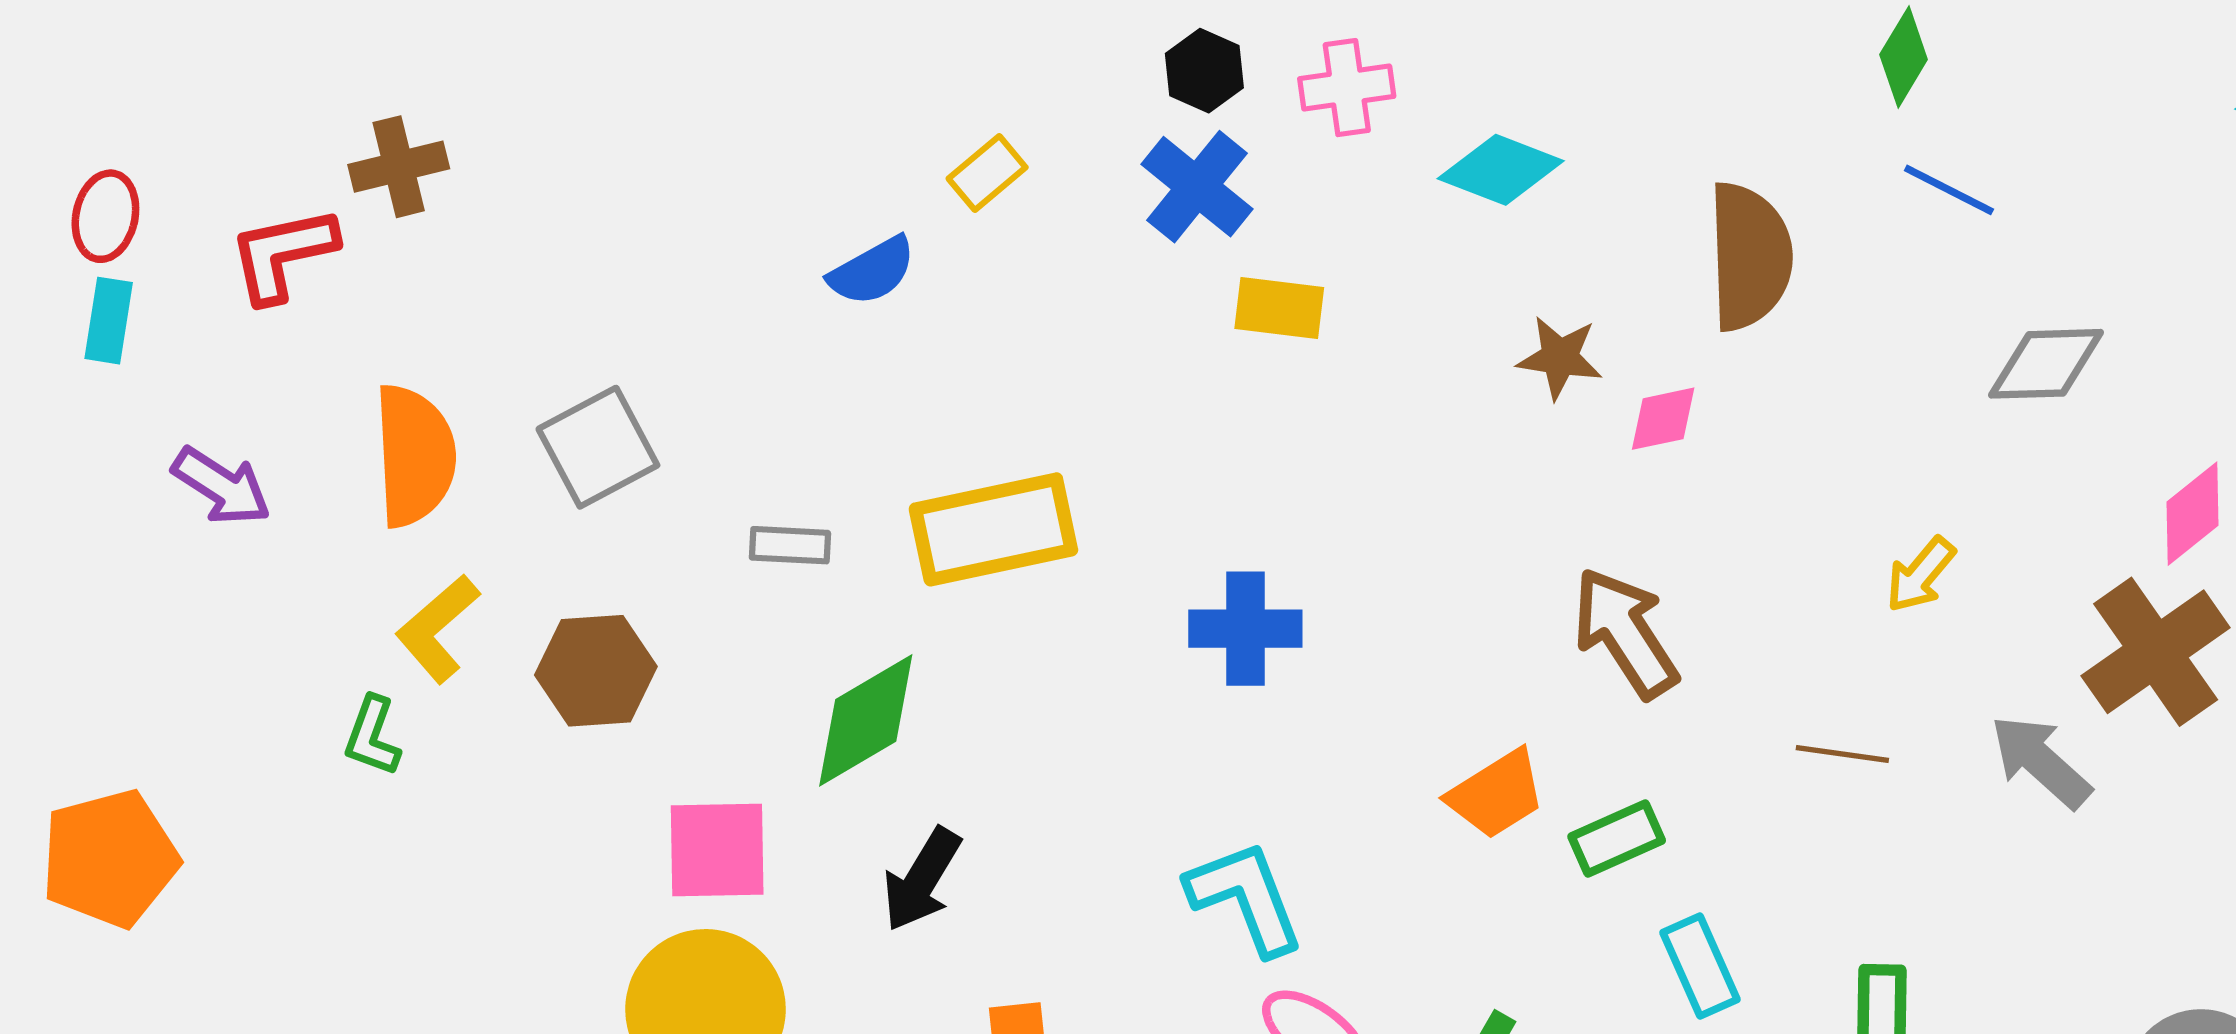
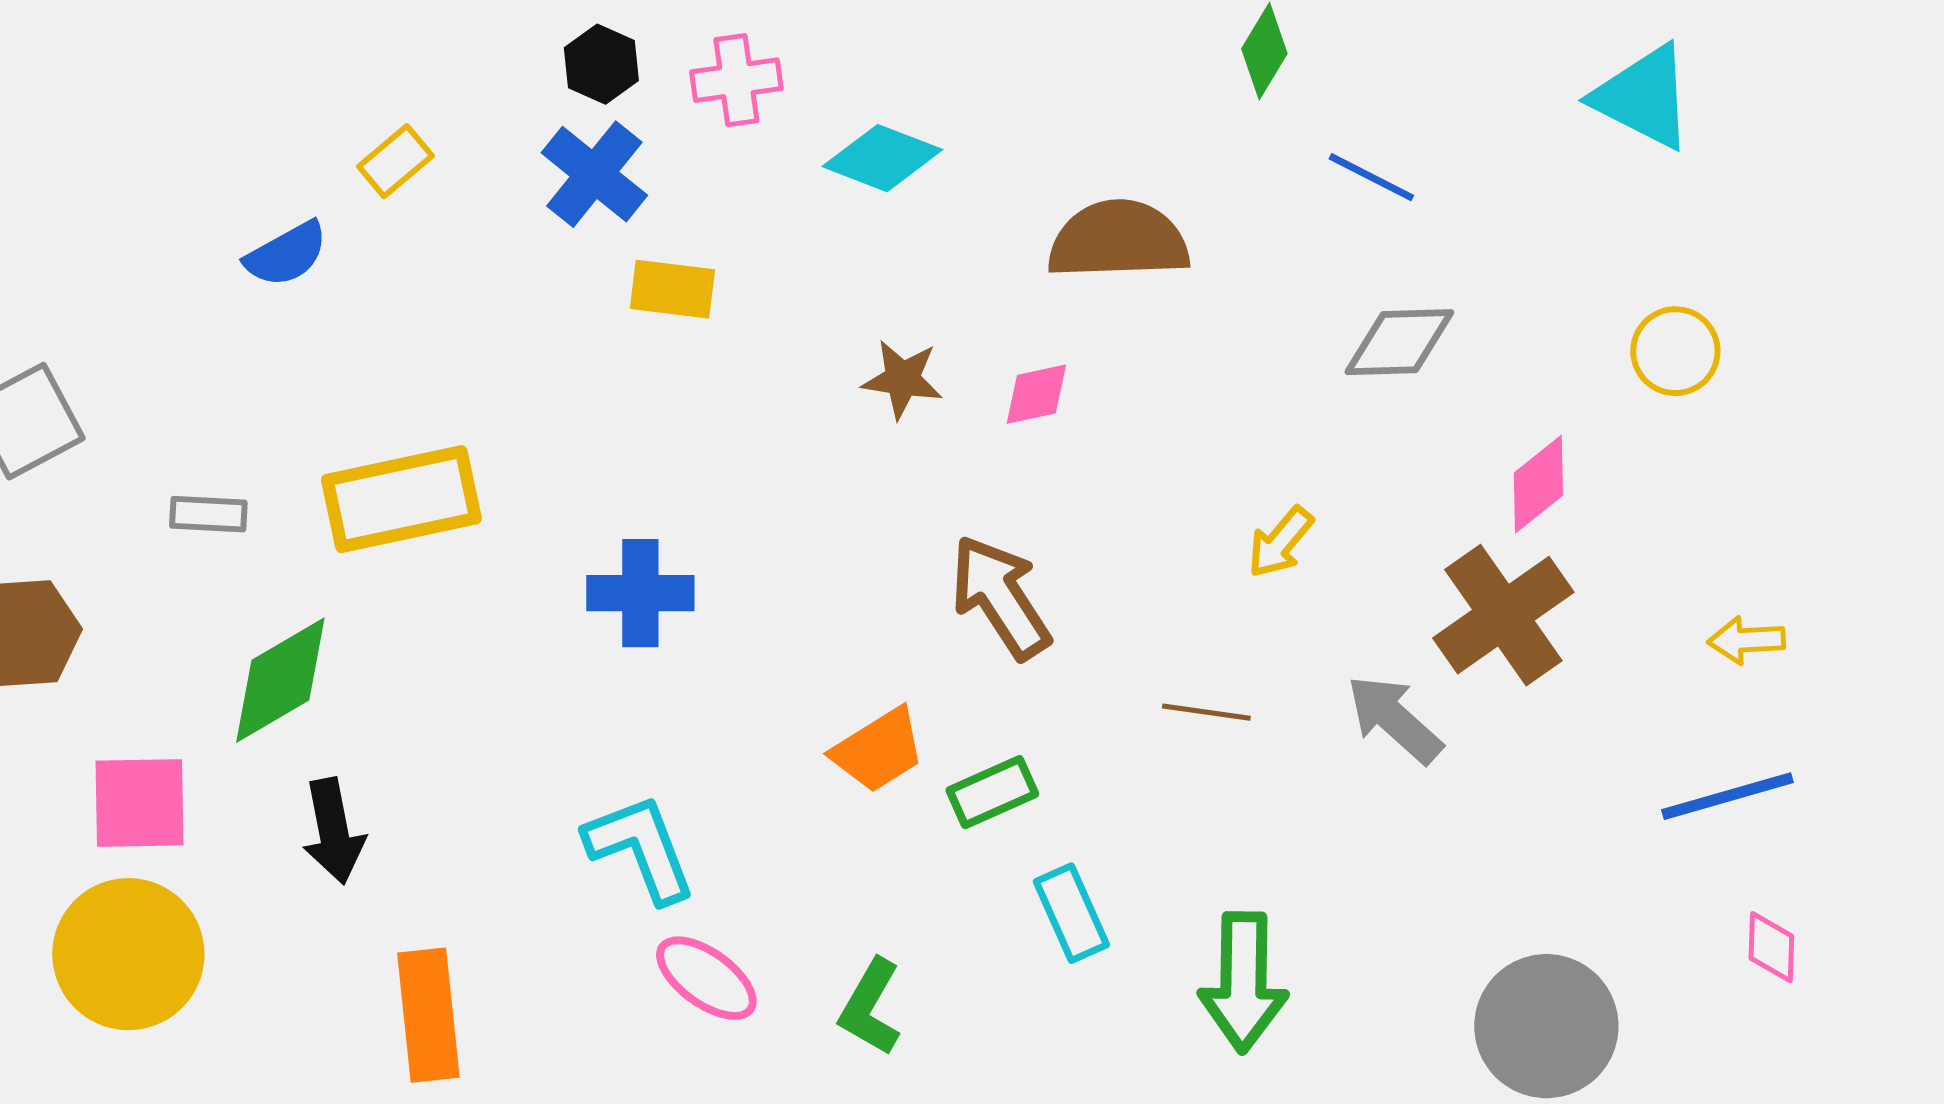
blue line: (1949, 190) -> (1371, 177), moved
brown semicircle: (1750, 256) -> (1118, 240), turned -90
brown star: (1560, 358) -> (902, 379), moved
black arrow: (922, 880) -> (333, 831), turned -42

